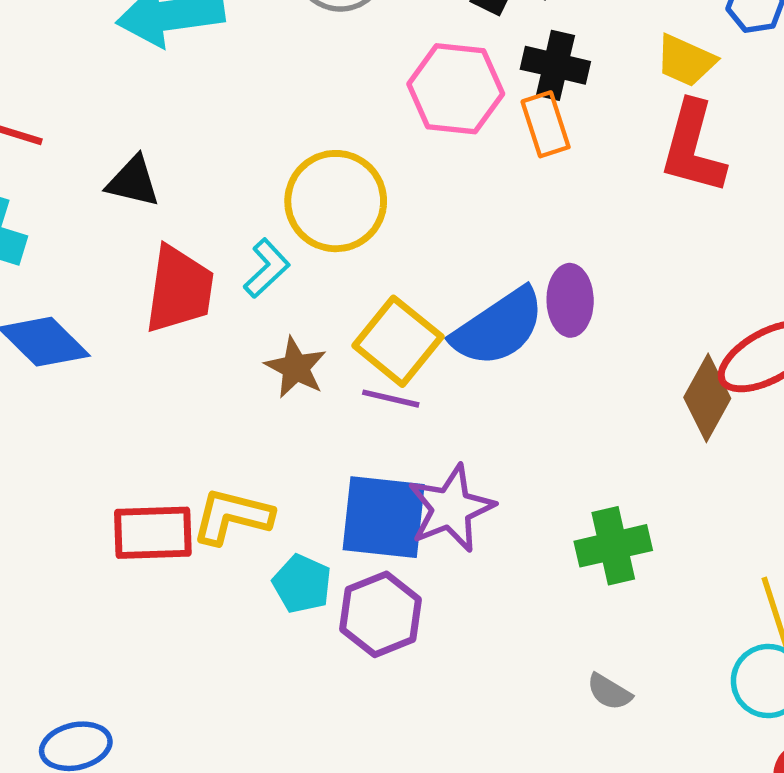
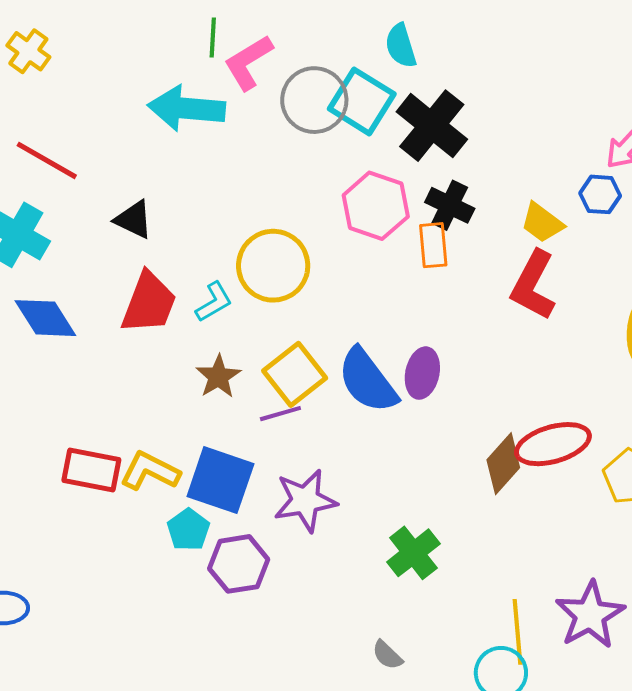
blue semicircle: (498, 327) -> (368, 381), turned 74
purple line: (391, 399) -> (280, 414), turned -42
blue square: (384, 517) -> (220, 480), moved
green cross: (613, 546) -> (413, 553), turned -38

